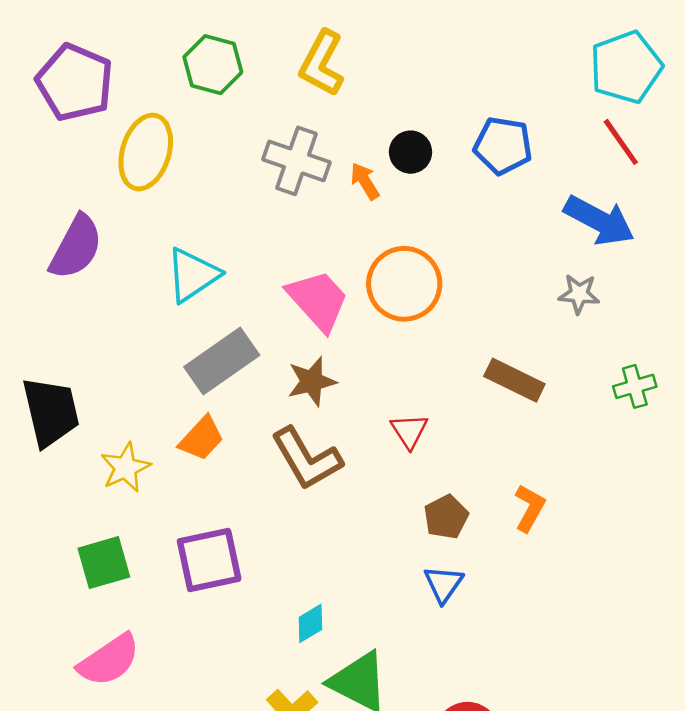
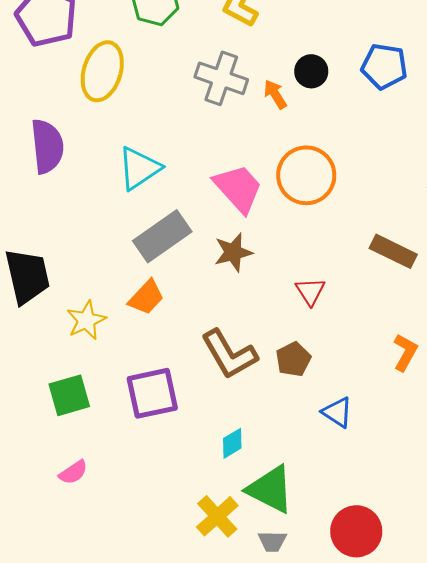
purple semicircle: (76, 247) -> (47, 146), turned -34
brown L-shape: (307, 459) -> (229, 354), moved
brown pentagon: (446, 517) -> (293, 359), moved
blue triangle: (443, 584) -> (337, 412), turned -32
pink semicircle: (109, 660) -> (73, 472), size x0.6

